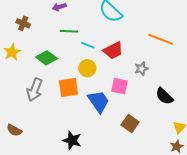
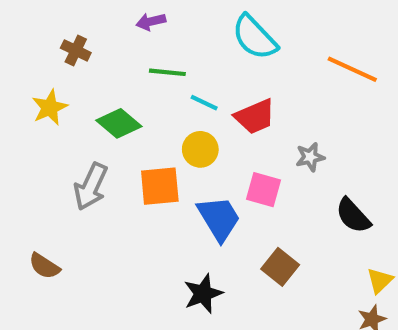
orange line: (161, 39) -> (352, 69), moved
black star: (72, 140) -> (203, 294), moved, turned 30

